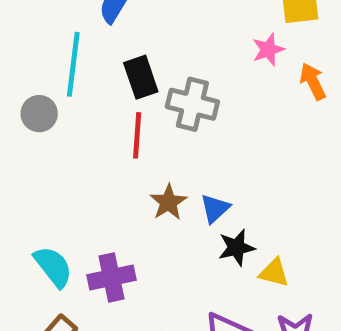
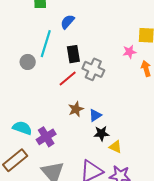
red line: (137, 135) -> (68, 78), turned 36
cyan semicircle: (53, 267) -> (22, 128), turned -42
purple cross: (111, 277) -> (46, 137), turned -30

